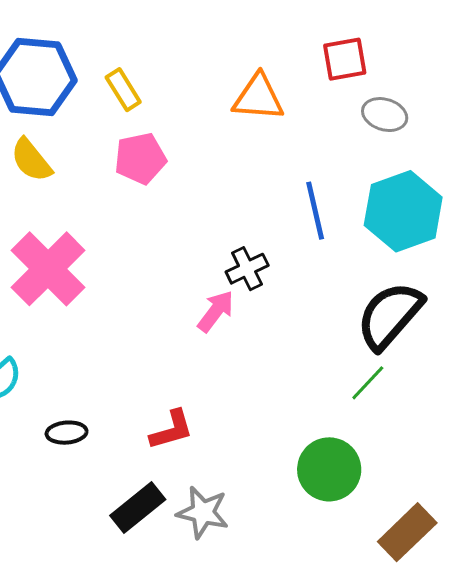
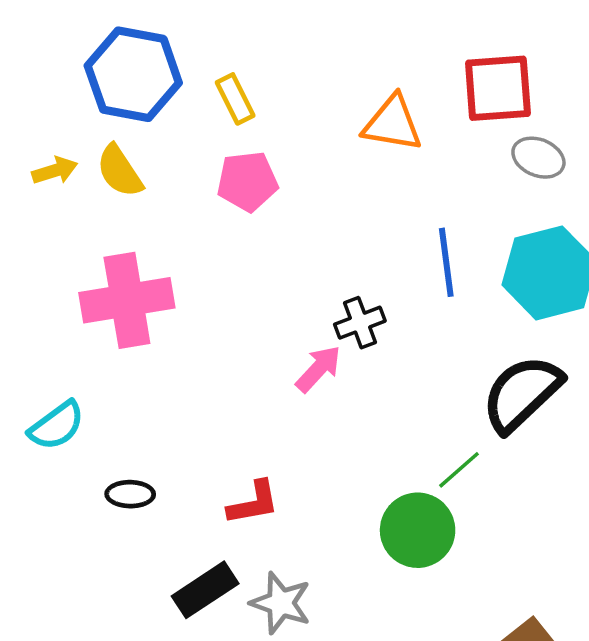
red square: (345, 59) -> (498, 88), size x1.4
pink cross: (48, 269) -> (127, 300), turned 30
green line: (368, 383) -> (459, 470), moved
green circle: (329, 469) -> (418, 530), moved

